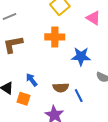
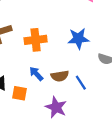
orange cross: (55, 37) -> (36, 40), moved
blue arrow: (32, 80) -> (36, 74), moved

